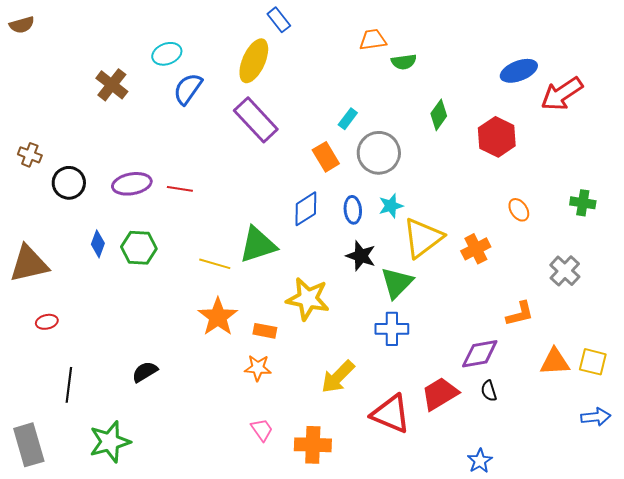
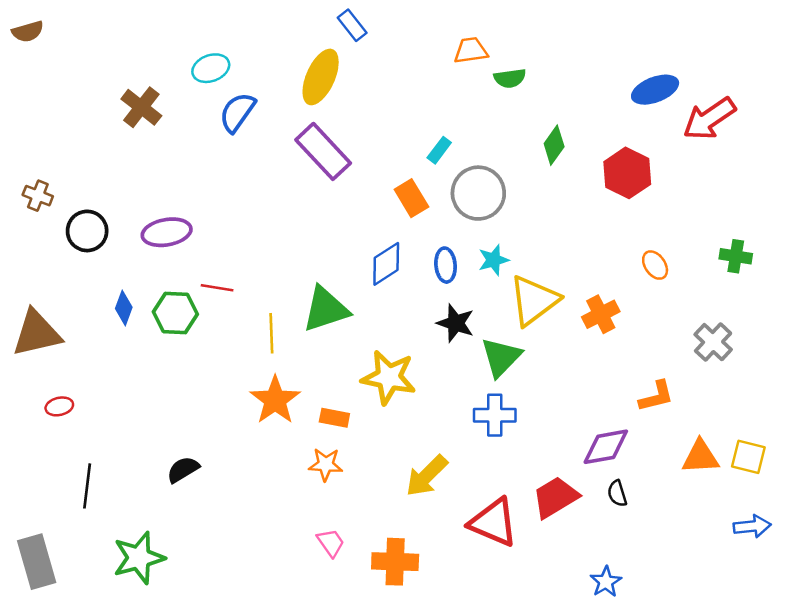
red line: (180, 189) -> (217, 288), moved
yellow line: (215, 264) -> (271, 333), turned 72

